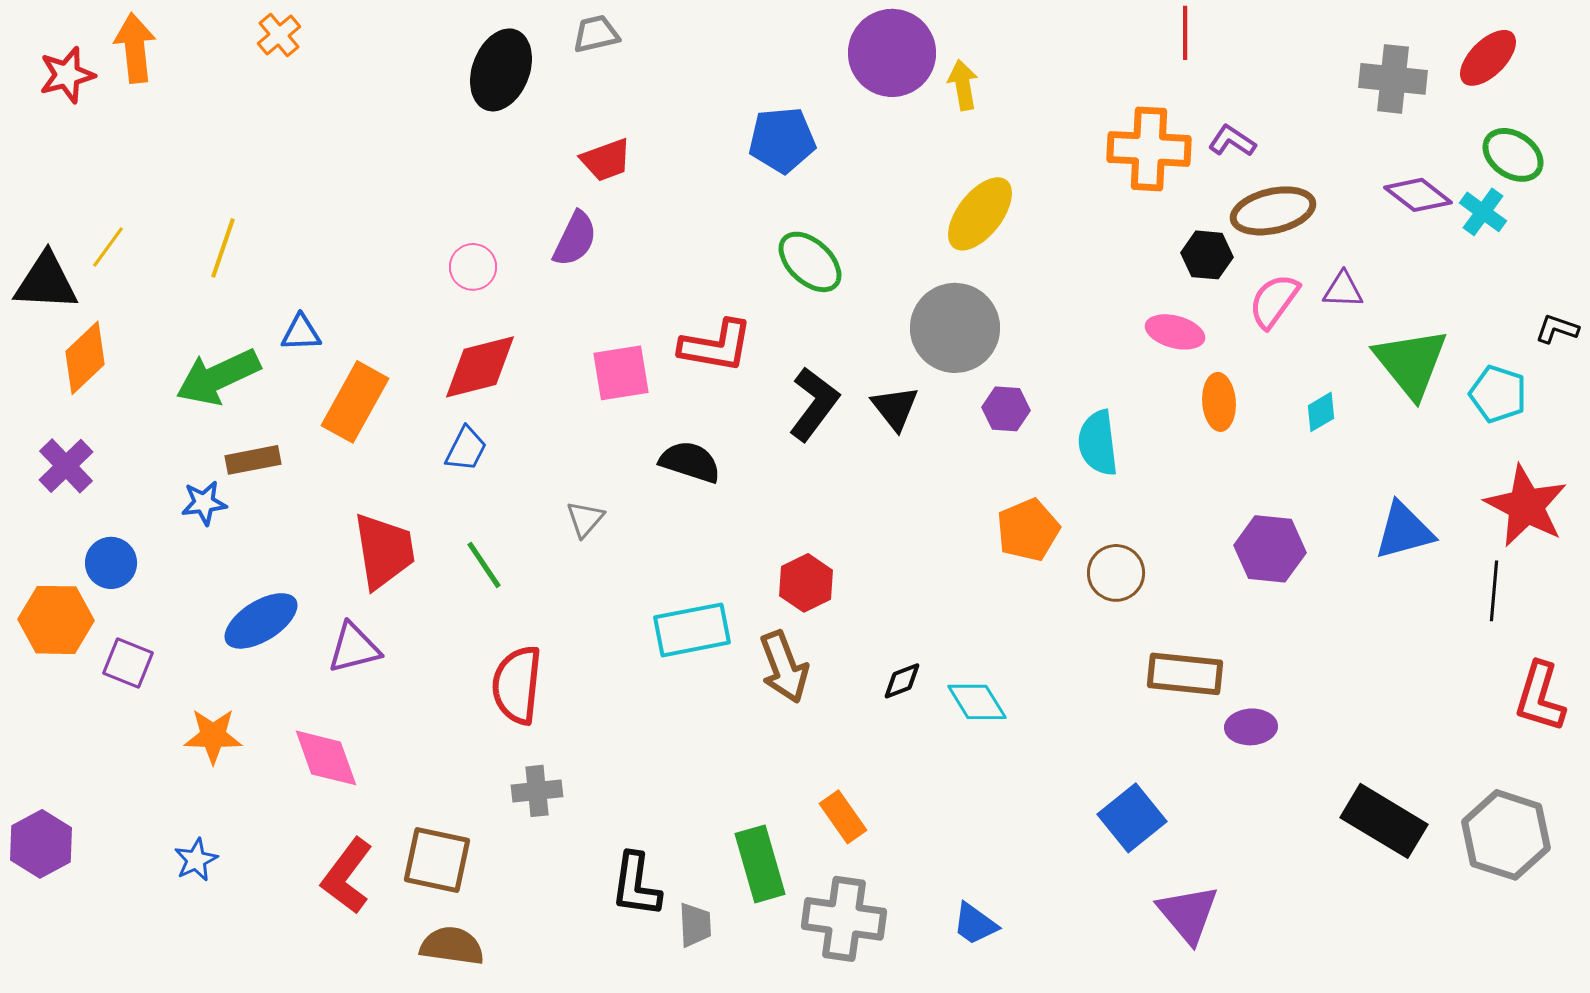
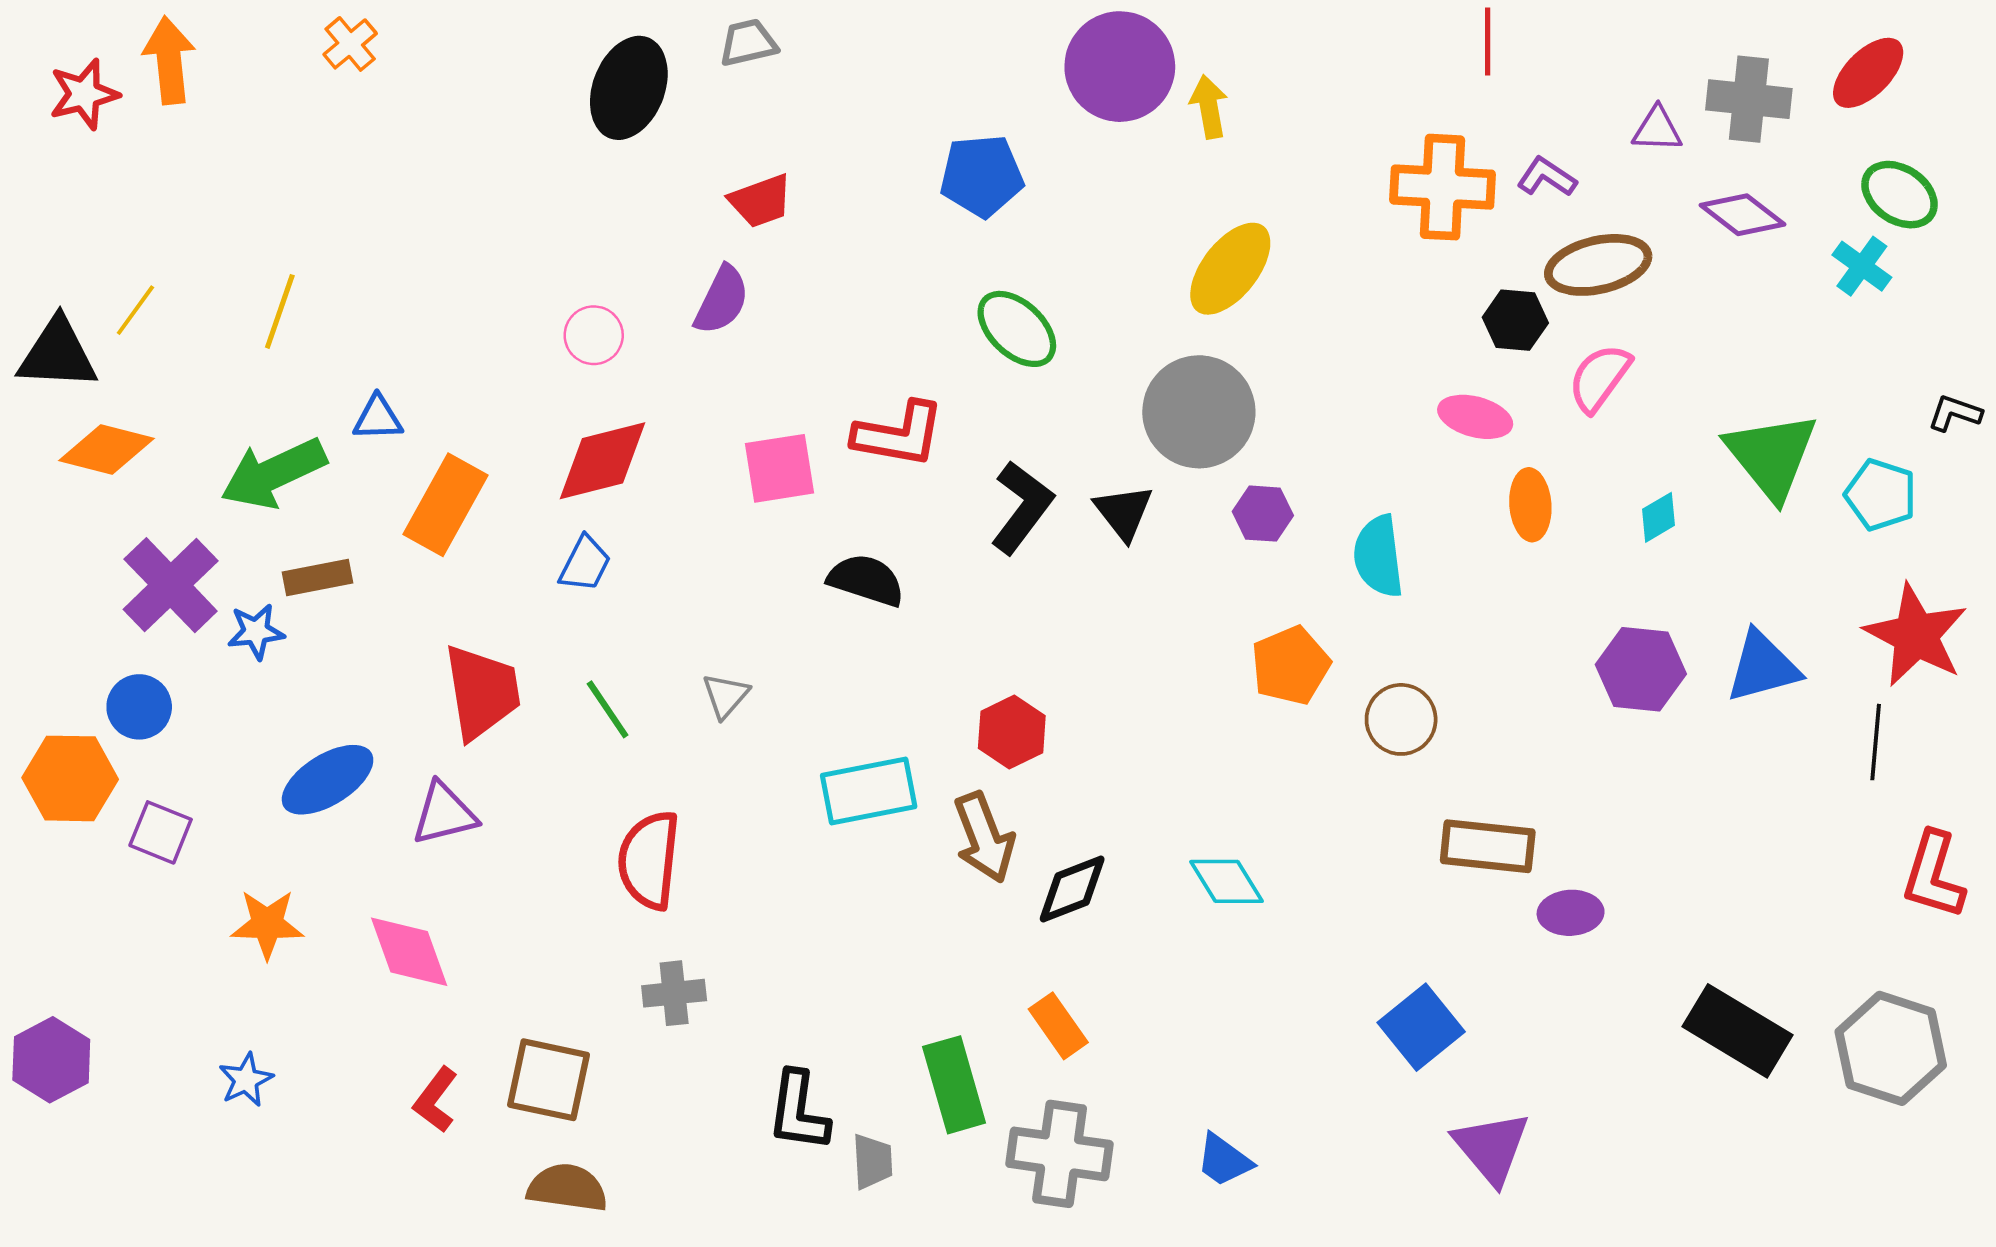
purple diamond: (1418, 195) -> (1743, 215), moved
purple triangle: (1343, 290) -> (1657, 129), moved
orange diamond: (85, 358) -> (107, 449), turned 58
purple cross: (66, 466) -> (171, 585), moved, size x1.4
gray triangle: (585, 519) -> (726, 696), moved
purple hexagon: (1270, 549) -> (1641, 669), moved
black diamond: (902, 681) -> (1072, 889), moved, size x1.5
red L-shape: (347, 876) -> (435, 1100), size x0.7

